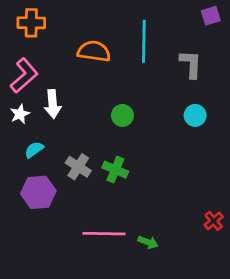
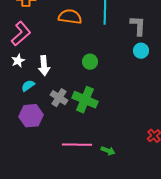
white arrow: (53, 104) -> (44, 66), moved
cyan circle: (195, 115) -> (141, 51), moved
green cross: (115, 170) -> (85, 100), size x1.4

